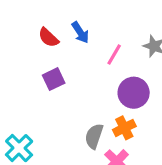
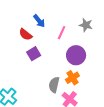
red semicircle: (48, 38) -> (26, 34), moved
purple square: (54, 79) -> (34, 54), moved

